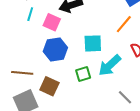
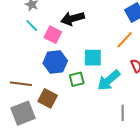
cyan line: (30, 14) -> (32, 26), turned -64
green square: (83, 74) -> (77, 79), moved
gray line: (125, 97) -> (123, 113), turned 42

